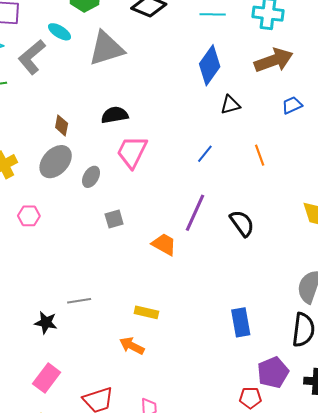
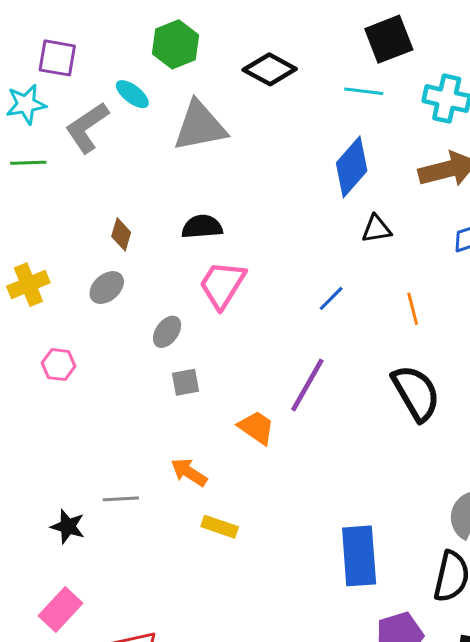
gray ellipse: (56, 162) -> (107, 288), size x0.7
gray ellipse: (91, 177) -> (167, 332), moved
black semicircle: (242, 223) -> (416, 393), moved, size x1.4
blue rectangle: (241, 322) -> (359, 556), size x1.4
orange arrow: (132, 346) -> (189, 472), moved

